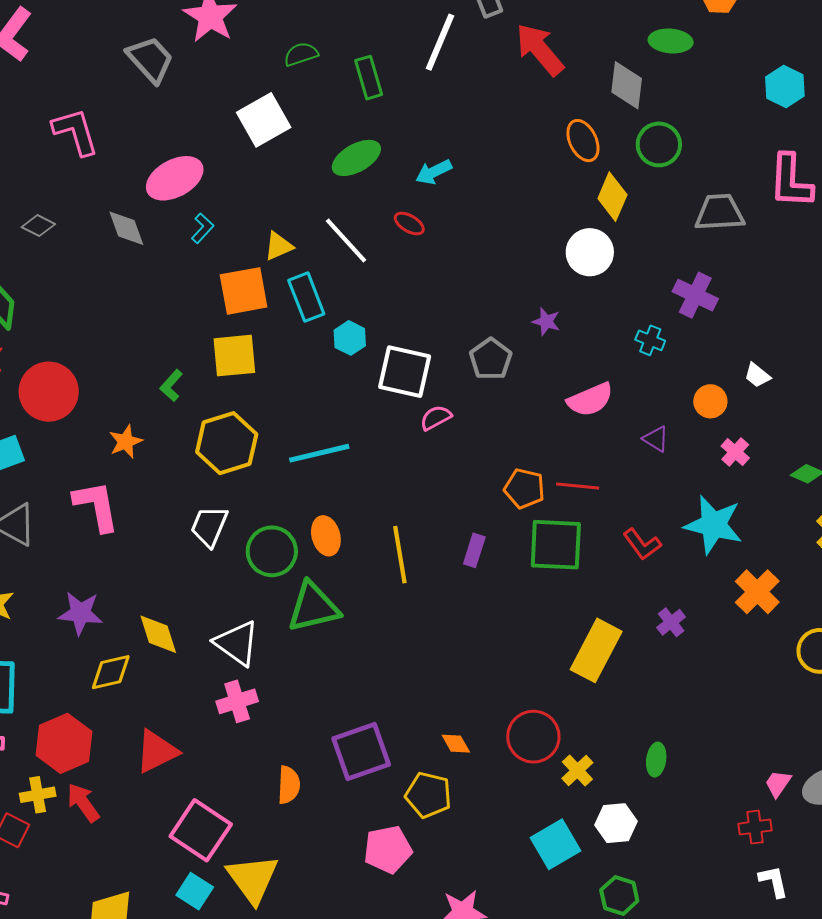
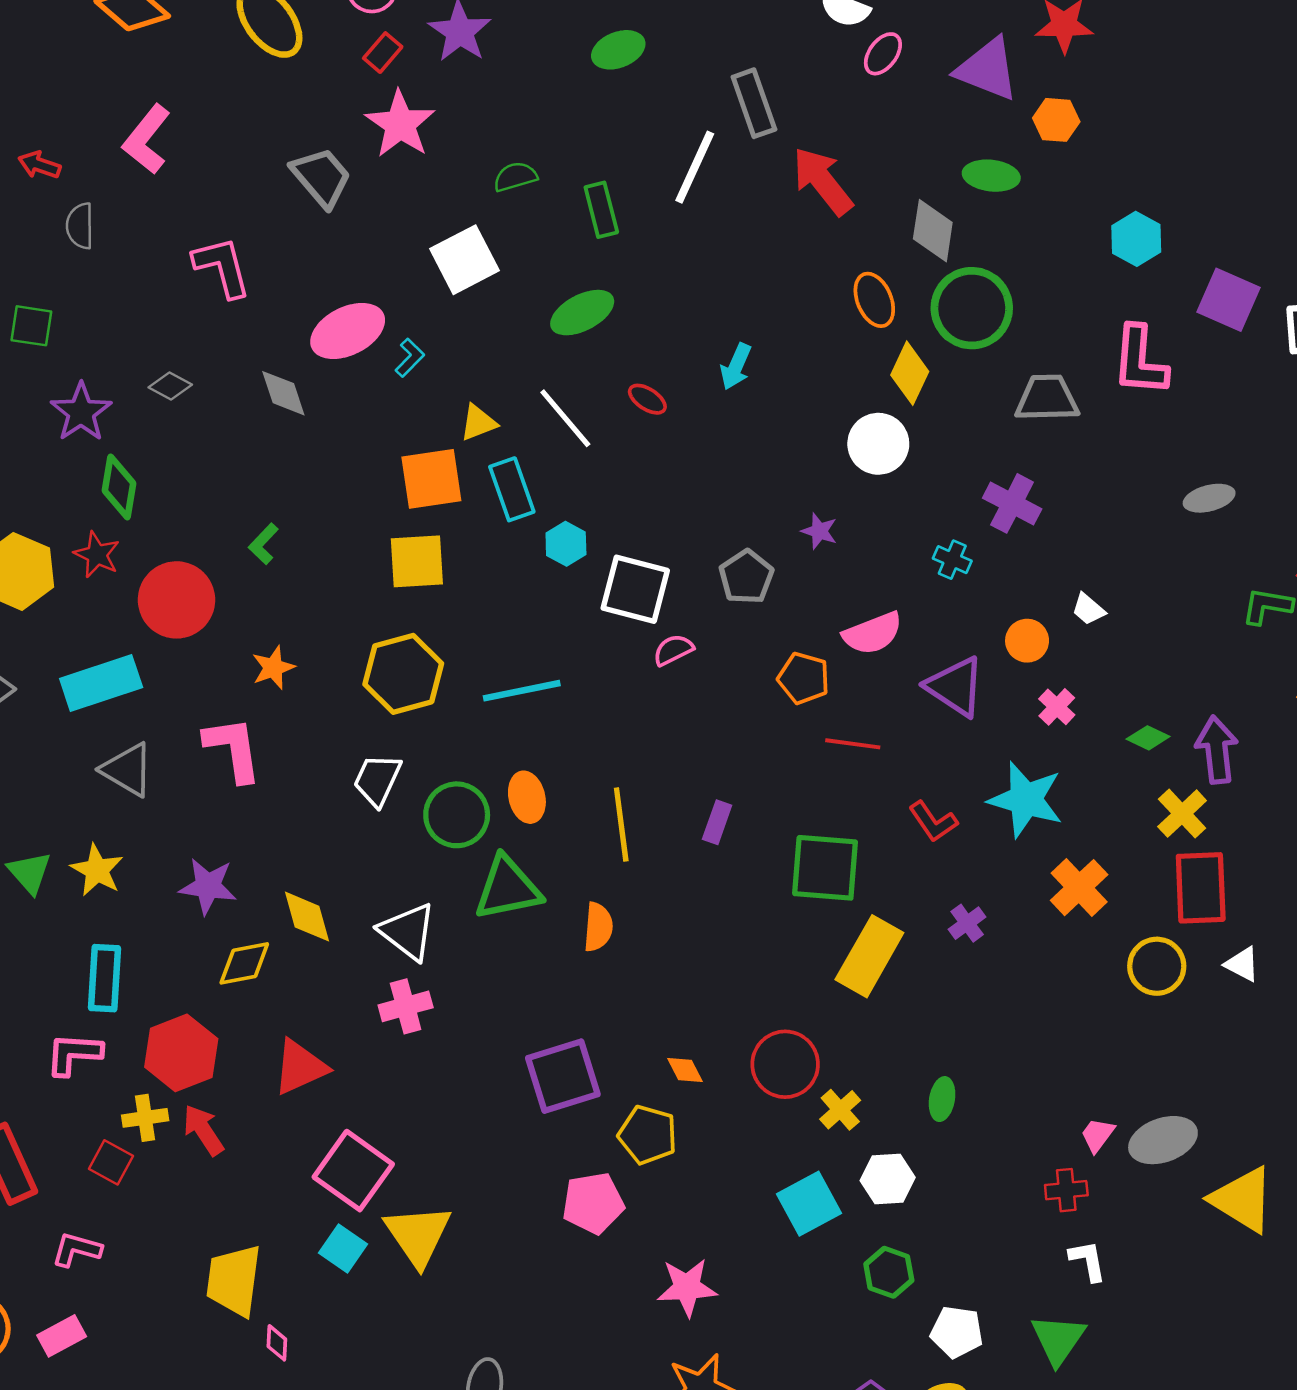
green circle: (659, 144) -> (972, 308), size x1.4
cyan arrow: (434, 172) -> (736, 366), moved, turned -42
cyan L-shape: (203, 228) -> (410, 358), moved
green L-shape: (171, 385) -> (263, 544), moved
purple triangle: (656, 439) -> (955, 687), size x1.8
orange pentagon: (524, 488) -> (804, 678), moved
green square: (556, 545) -> (825, 868), moved
orange semicircle: (289, 785) -> (598, 927), moved

